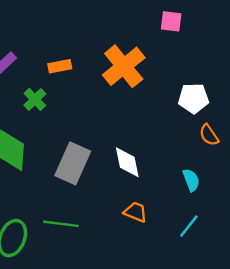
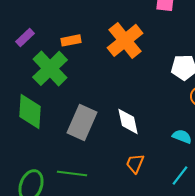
green cross: (35, 99) -> (50, 68), size x1.8
cyan semicircle: (191, 180) -> (182, 136), turned -48
orange trapezoid: (136, 212) -> (135, 163), turned -90

